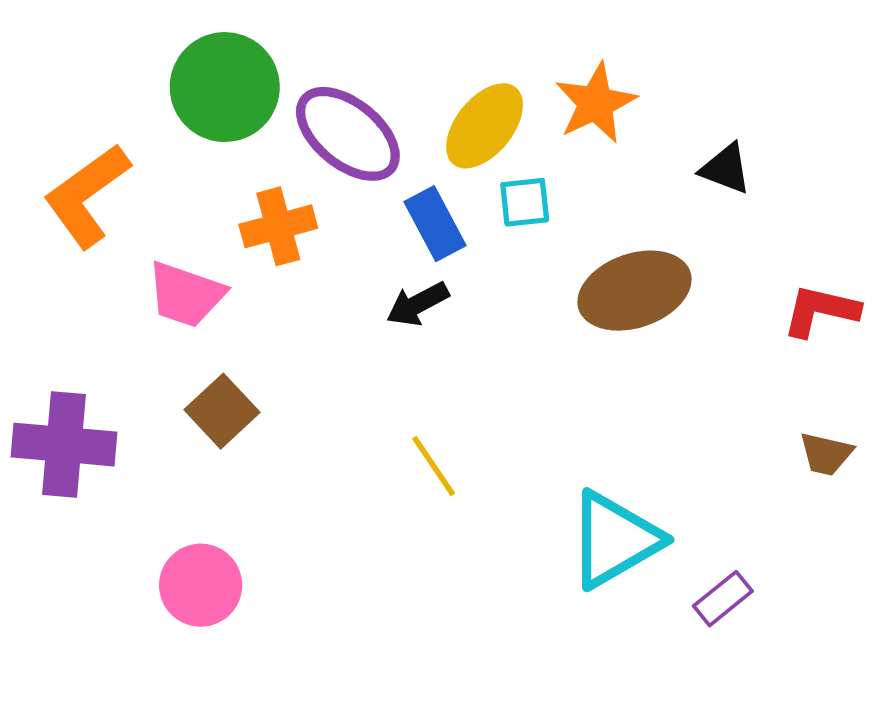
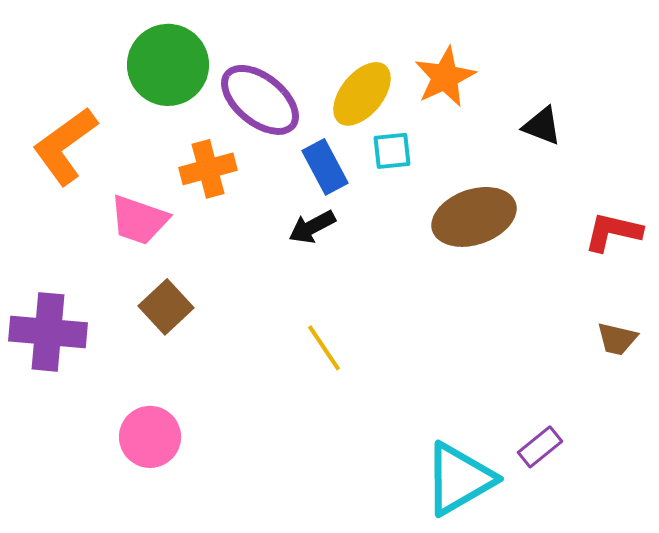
cyan triangle: (614, 540) -> (459, 479), moved

